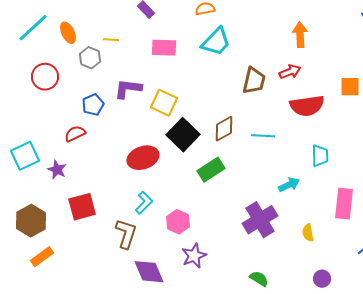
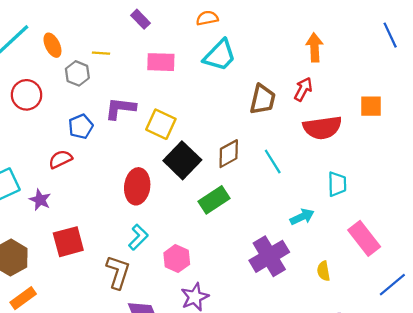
red arrow: (290, 72) -> (303, 89), turned -40
cyan line: (263, 136) -> (273, 161), turned 55
red ellipse: (143, 158) -> (137, 186), turned -64
pink rectangle: (344, 204) -> (364, 238), turned -44

